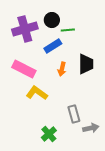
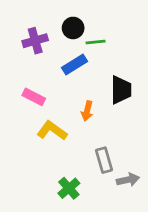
purple cross: (25, 29) -> (35, 41), size x0.7
pink rectangle: (24, 69) -> (34, 97), size x0.7
orange arrow: (62, 69) -> (87, 111), moved

